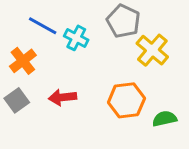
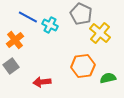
red arrow: (62, 97) -> (42, 82), moved

